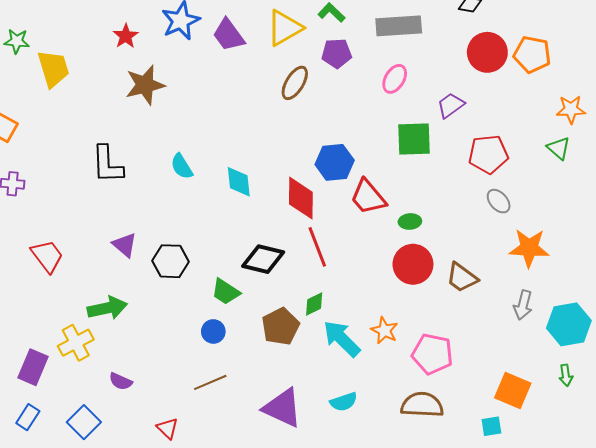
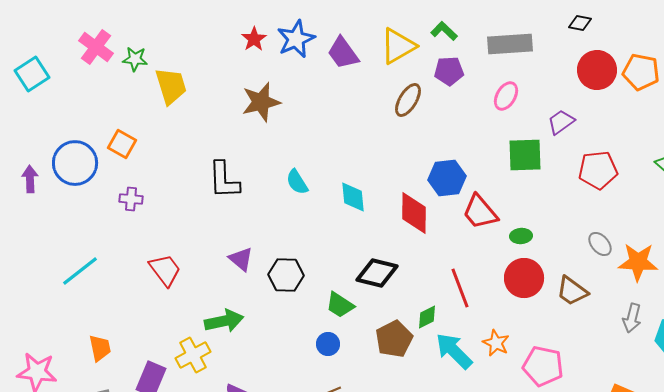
red star: (126, 36) -> (254, 39), moved
gray ellipse: (499, 201) -> (600, 244), moved
red line: (317, 247) -> (460, 288), moved

